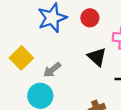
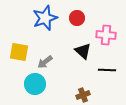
yellow square: (21, 58) -> (19, 52), turned -36

